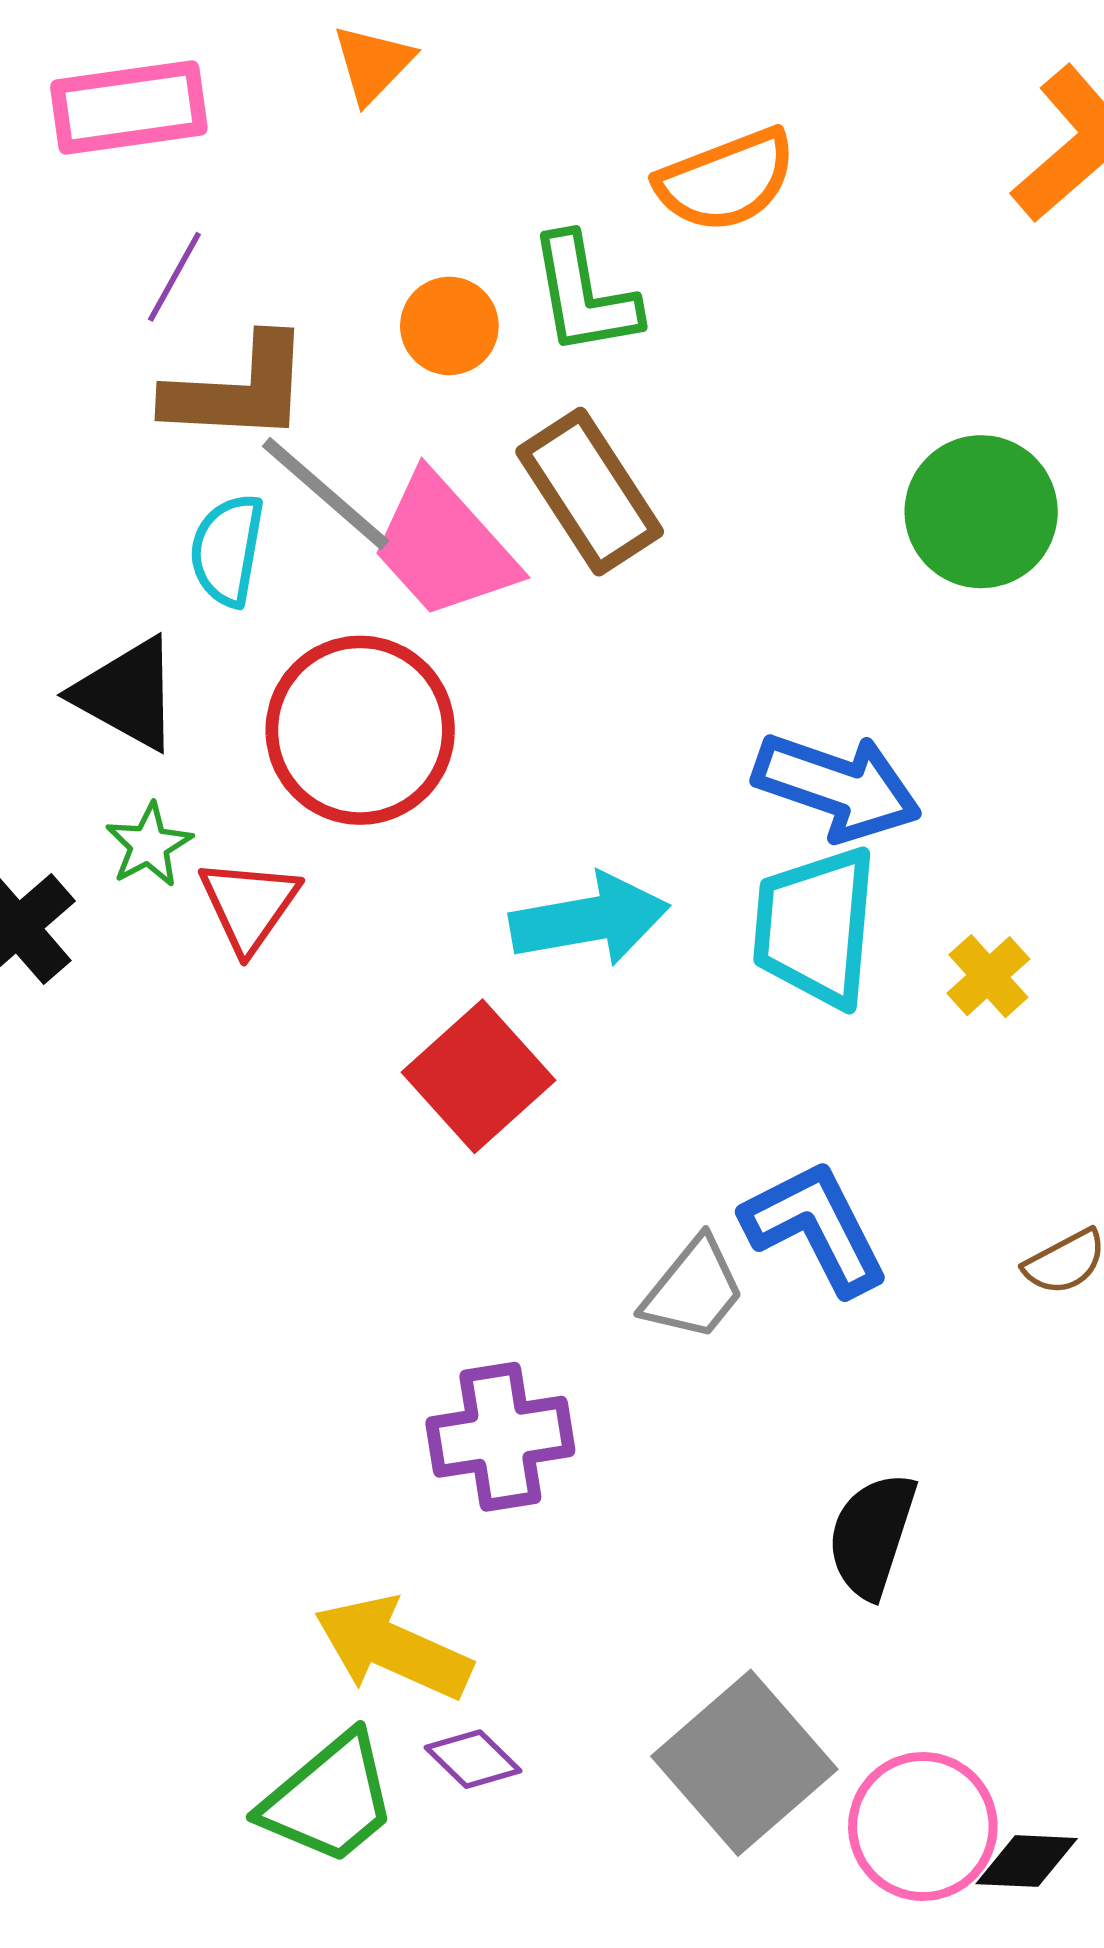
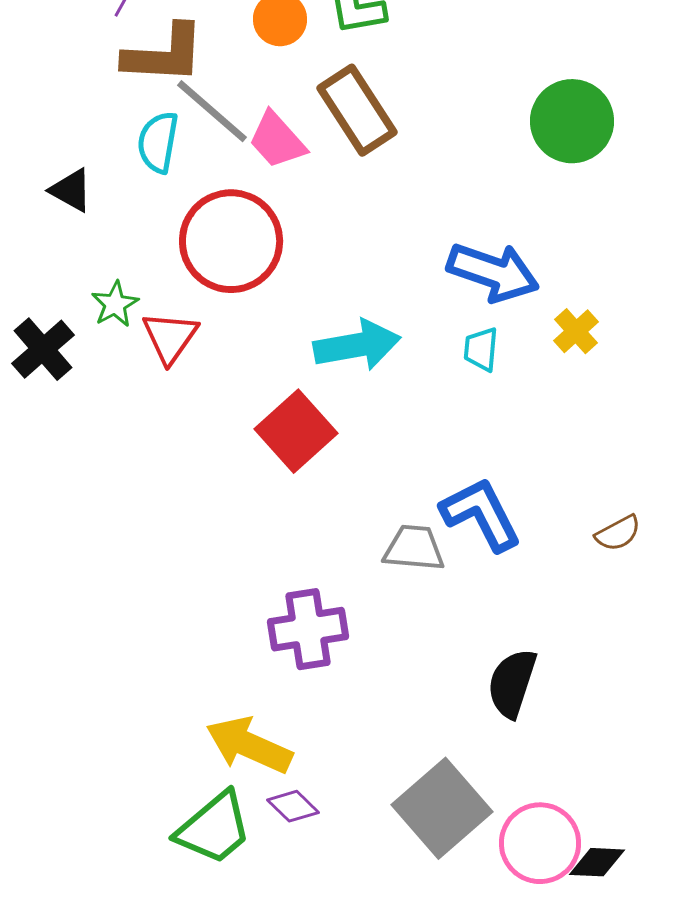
pink trapezoid: (444, 546) -> (277, 140), size x0.7
black triangle: (127, 694) -> (71, 190), moved, size x0.7
cyan trapezoid: (815, 927) -> (481, 349), size x0.5
yellow cross: (988, 976) -> (576, 331), moved
gray trapezoid: (693, 1289) -> (414, 548), turned -124

